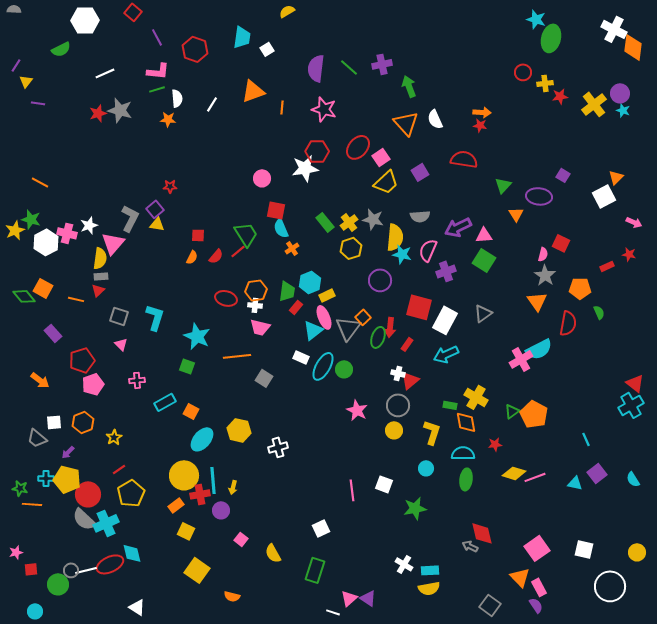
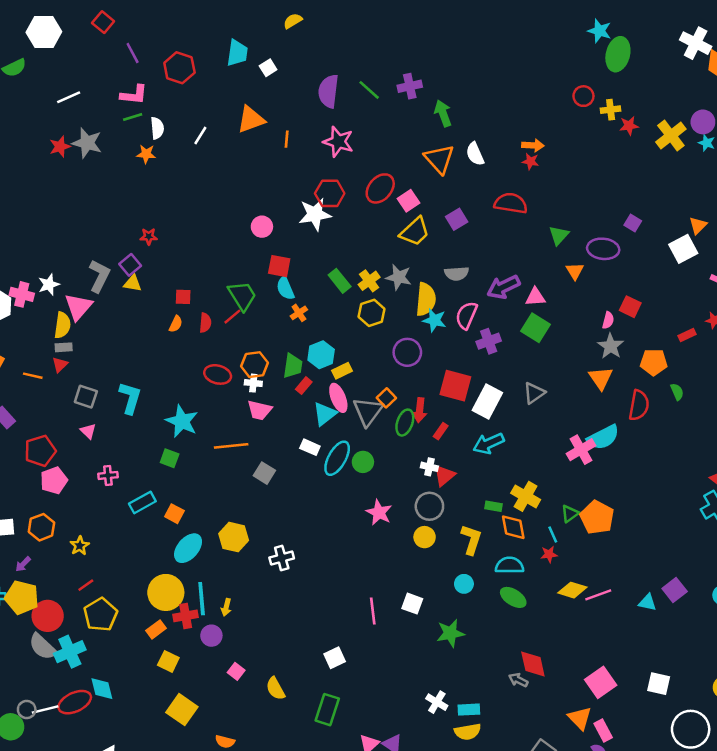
red semicircle: (216, 256) -> (205, 323), turned -35
cyan line: (586, 439) -> (553, 535), moved
green ellipse: (466, 479) -> (513, 597), turned -65

